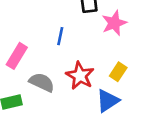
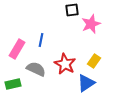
blue line: (60, 36) -> (41, 40), moved

